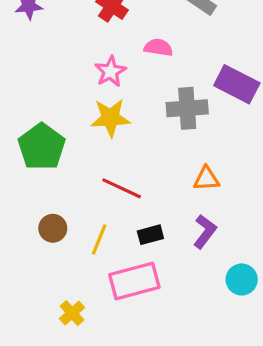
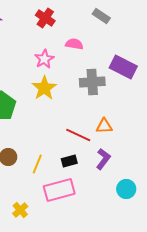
yellow star: (110, 118) -> (44, 88), turned -30
red line: (122, 188) -> (78, 135), moved

